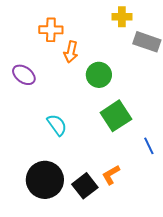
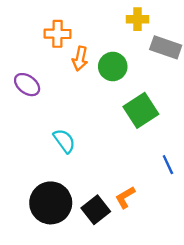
green circle: (99, 75) -> (113, 67), moved
green square: (116, 116) -> (141, 110), moved

